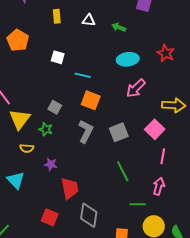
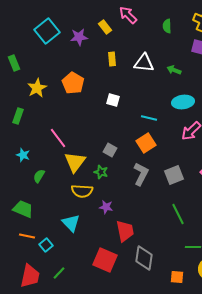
white triangle: (89, 20) -> (144, 63), size x1.5
cyan line: (83, 75) -> (149, 118), moved
orange square: (91, 100) -> (146, 143), turned 36
yellow semicircle: (27, 148) -> (82, 191), size x1.5
red square: (50, 217) -> (105, 260), size x1.4

